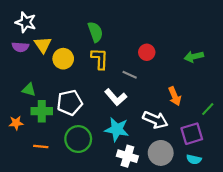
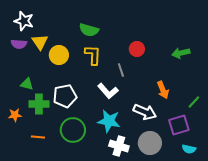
green semicircle: (95, 32) -> (89, 30), turned 126
gray line: (130, 75) -> (121, 70), turned 48
cyan semicircle: (194, 159) -> (189, 149), moved

